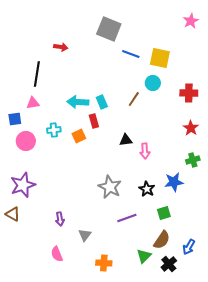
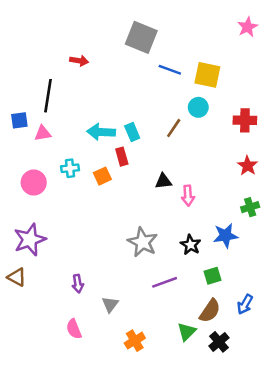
blue square: (15, 119) -> (19, 120), moved
blue arrow: (189, 247) -> (245, 304), moved
orange cross: (104, 263) -> (135, 341), turned -35

